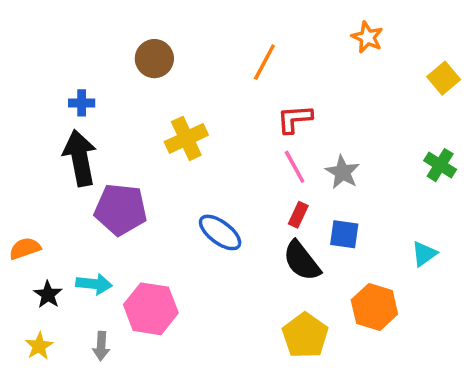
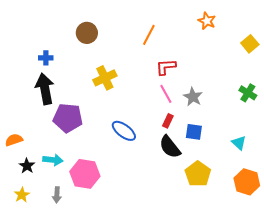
cyan triangle: (424, 254) -> (239, 143), turned -42
orange hexagon: (374, 307) -> (247, 182), moved
yellow pentagon: (305, 335) -> (198, 174), moved

